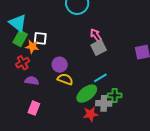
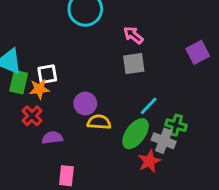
pink arrow: (96, 35) -> (133, 35), moved
gray square: (99, 48) -> (134, 64), turned 35
green cross: (115, 95) -> (176, 125), turned 32
gray cross: (104, 103) -> (164, 141), turned 35

